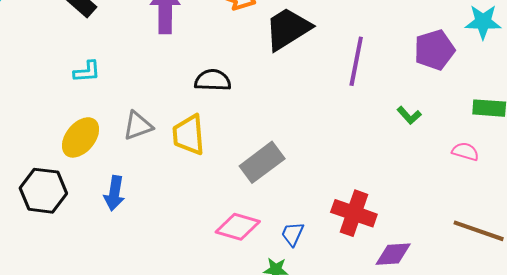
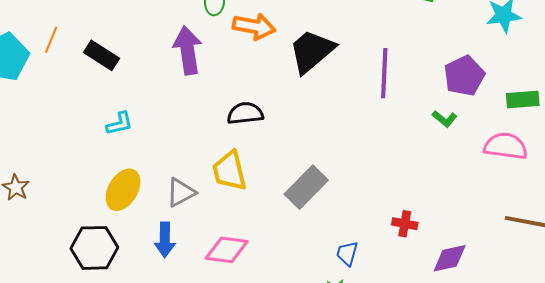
purple pentagon: (434, 50) -> (464, 76), moved
gray triangle: (138, 126) -> (181, 192), moved
pink semicircle: (465, 152) -> (506, 146), size x1.6
red cross: (354, 213) -> (405, 224), size x0.6
pink diamond: (238, 227) -> (227, 250), moved

